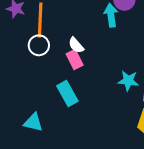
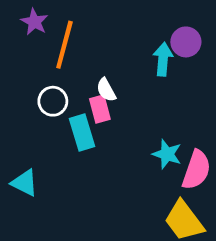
white circle: (39, 45) -> (53, 101), moved
cyan rectangle: (67, 93) -> (82, 132), moved

